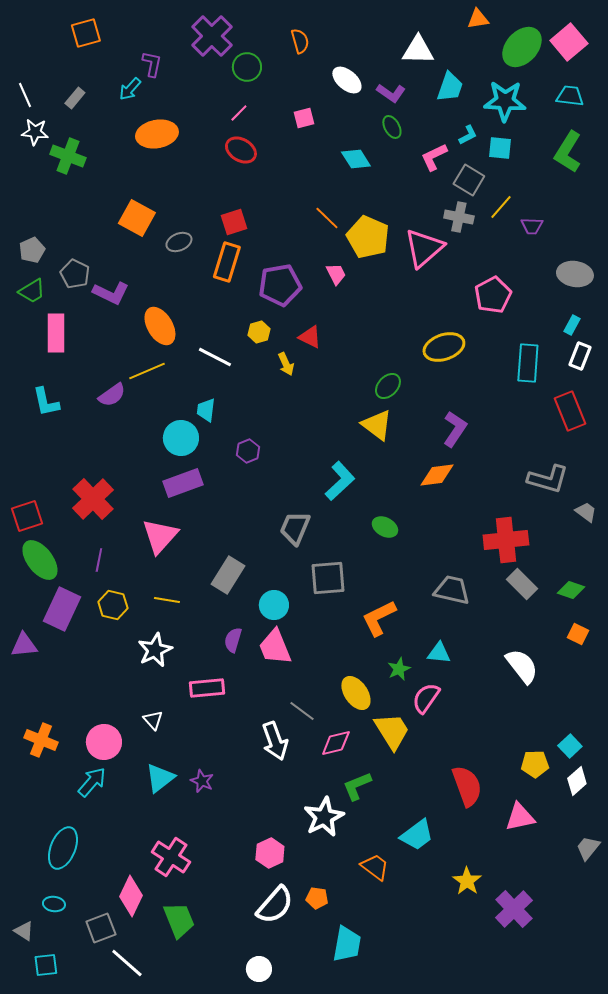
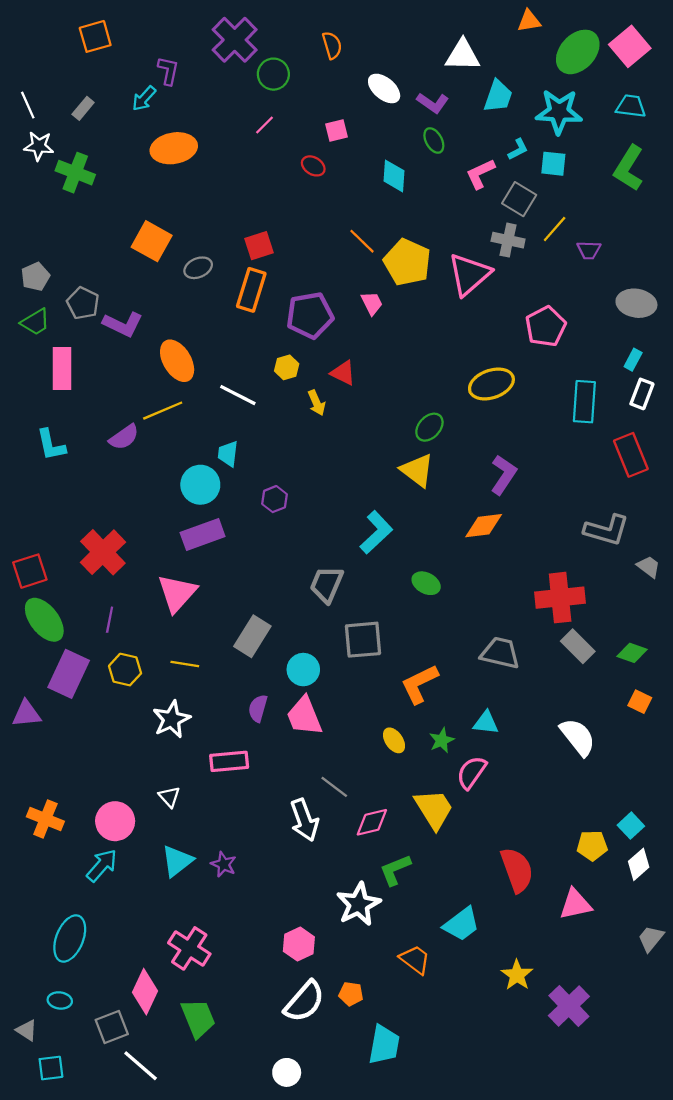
red ellipse: (241, 150) -> (313, 166), moved, size x0.7
cyan diamond: (356, 159) -> (394, 176), turned 36
yellow ellipse: (356, 693) -> (394, 740), moved, size x0.7

